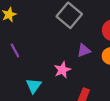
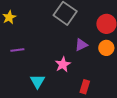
purple line: (15, 50) -> (17, 50), turned -64

